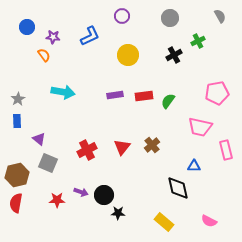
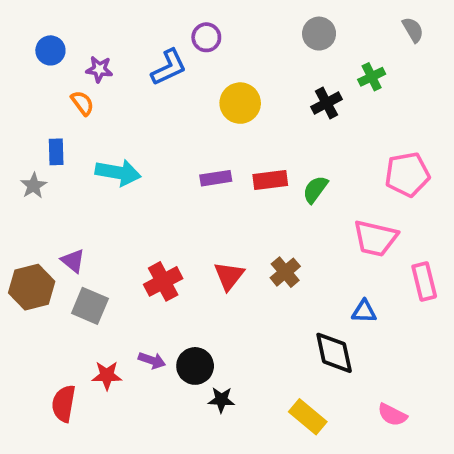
purple circle: (122, 16) -> (206, 37), moved
blue rectangle: (17, 121) -> (56, 152), moved
brown hexagon: (17, 175) -> (32, 287), moved
red semicircle: (16, 203) -> (64, 404), moved

